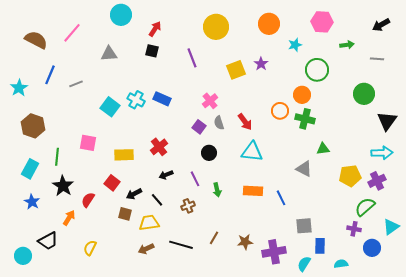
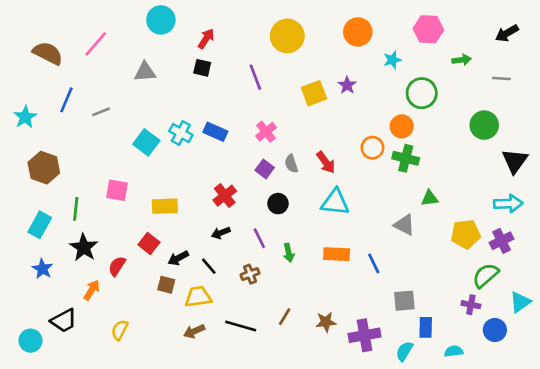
pink cross: (210, 101) -> (266, 132), moved
red cross: (159, 147) -> (225, 196), moved

